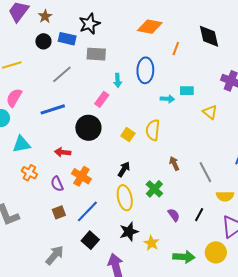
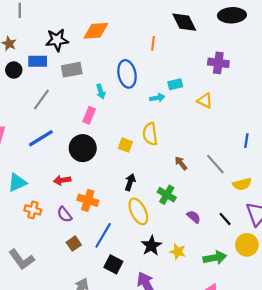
black star: (89, 24) -> (57, 40), turned 30
orange diamond: (150, 27) -> (96, 31), moved
black line: (199, 215) -> (225, 219), moved, turned -56

